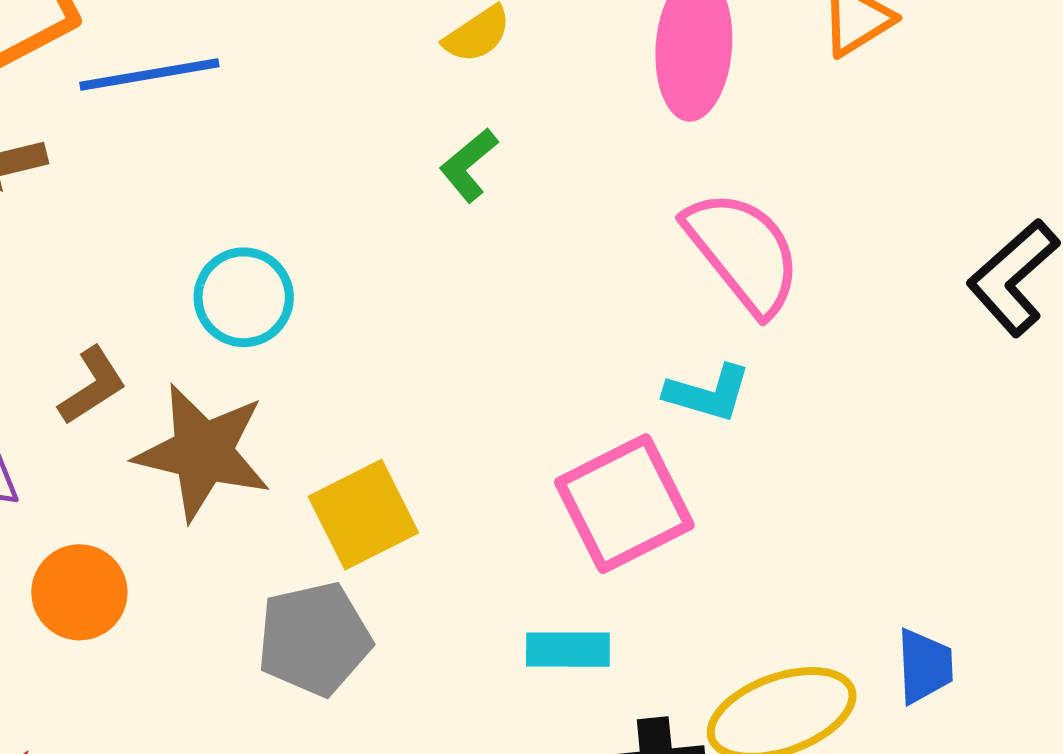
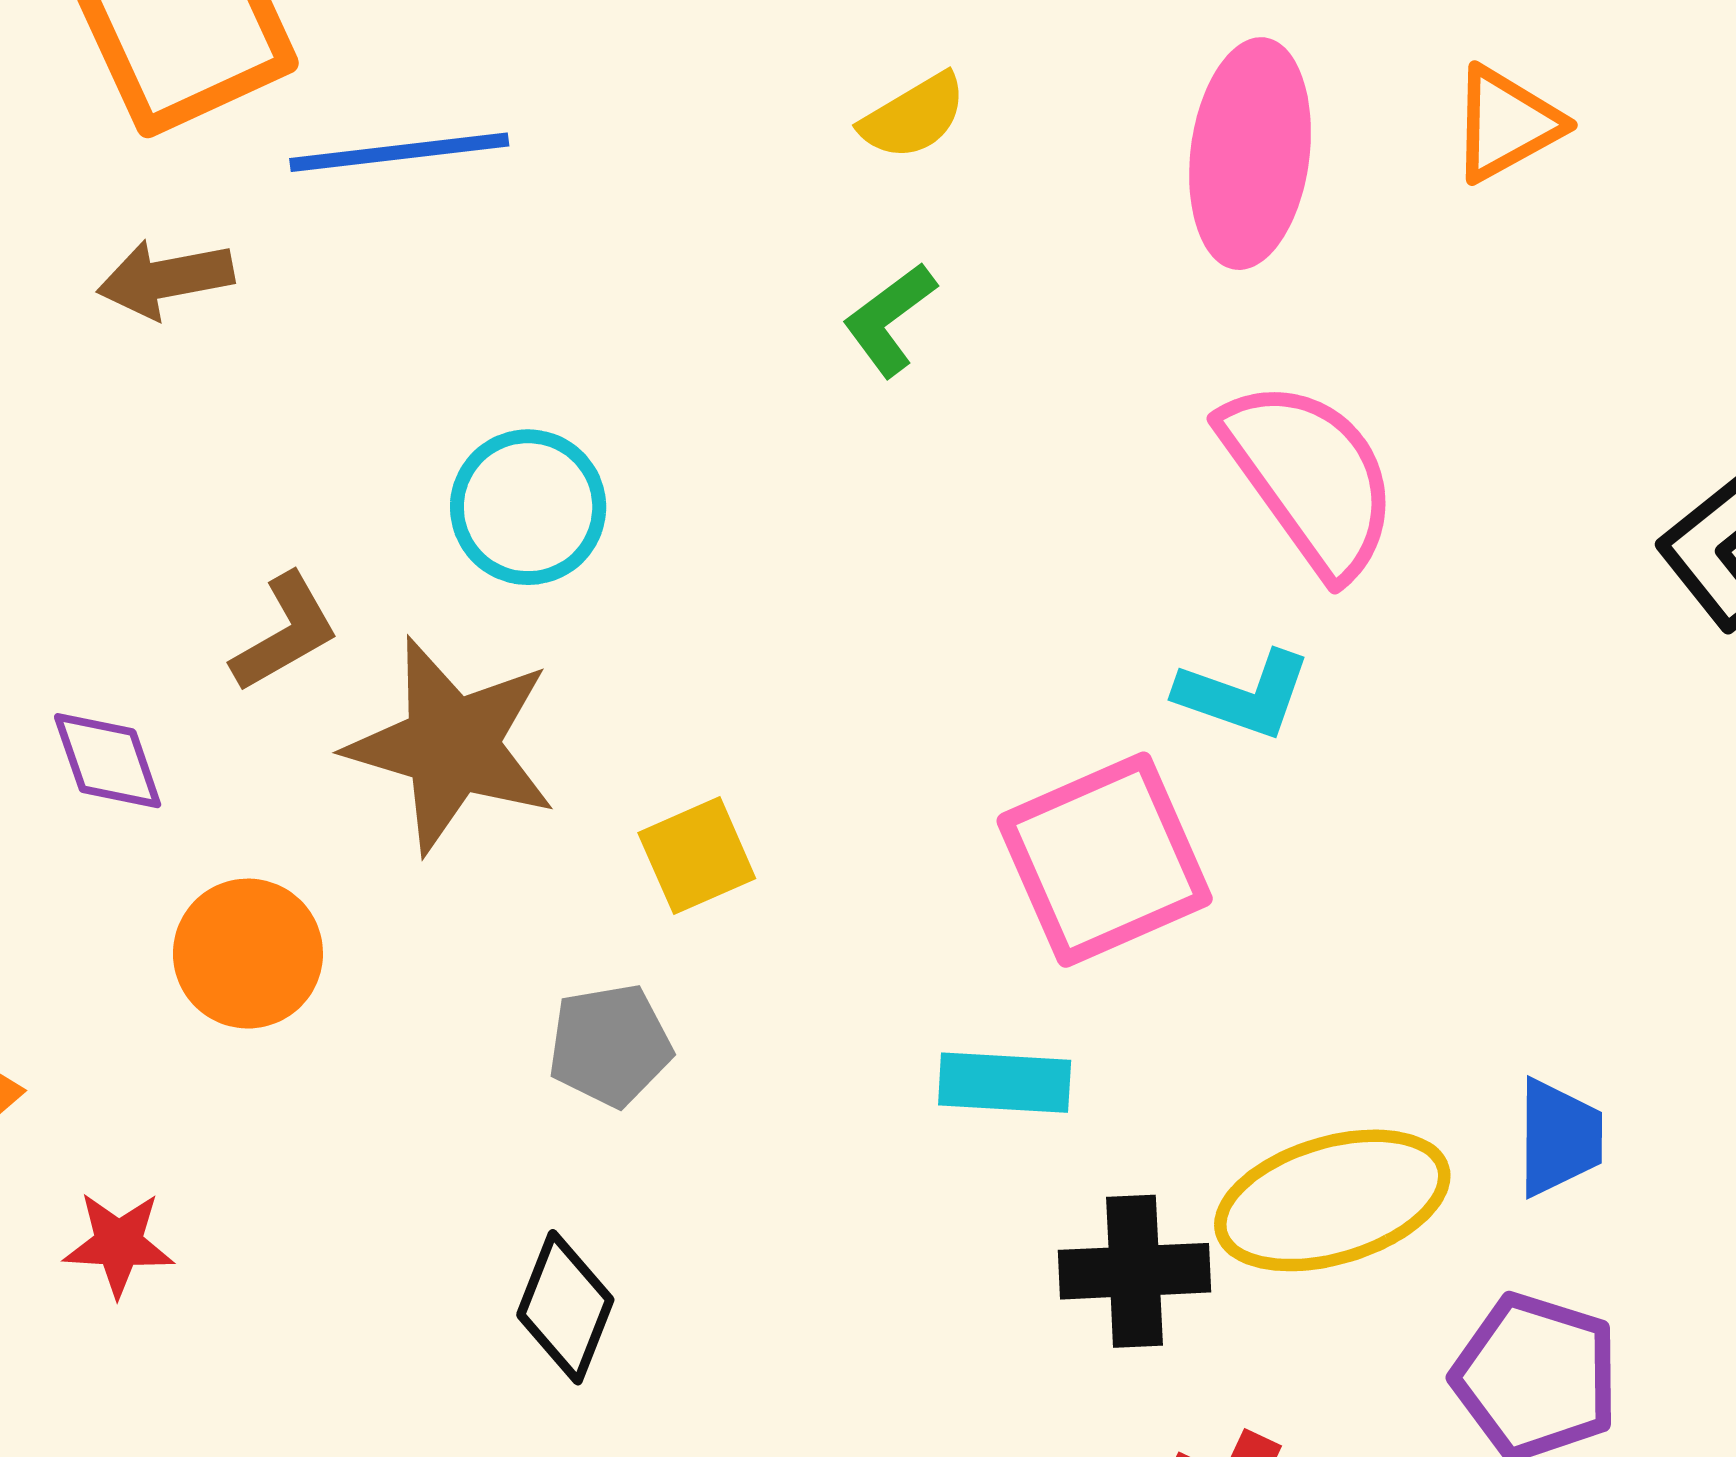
yellow square: (363, 515) -> (697, 856), size x0.7
gray pentagon: (314, 639) -> (610, 1045), size x0.7

